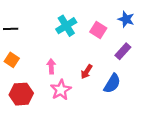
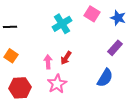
pink square: (98, 30) -> (92, 14), moved
red arrow: (87, 72) -> (66, 58), moved

